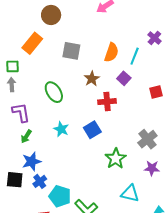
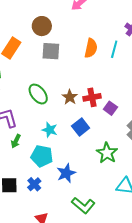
brown circle: (51, 15) -> (42, 26), moved
purple square: (124, 78) -> (110, 108), moved
brown star: (92, 79) -> (70, 97), moved
blue star: (32, 161) -> (66, 173), moved
cyan pentagon: (60, 196) -> (42, 156), moved

